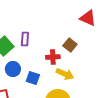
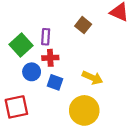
brown square: (70, 45) -> (83, 25), moved
red cross: (53, 57) -> (50, 58), moved

